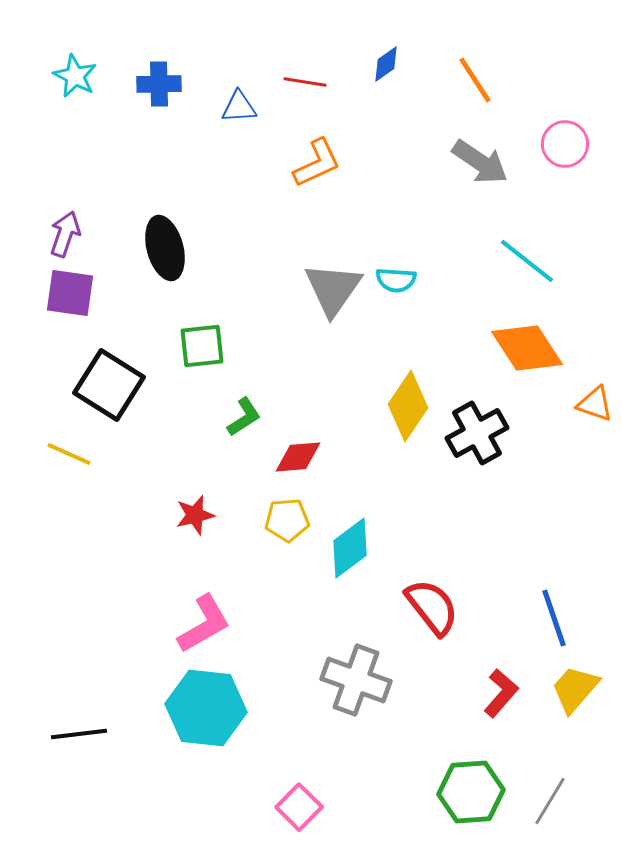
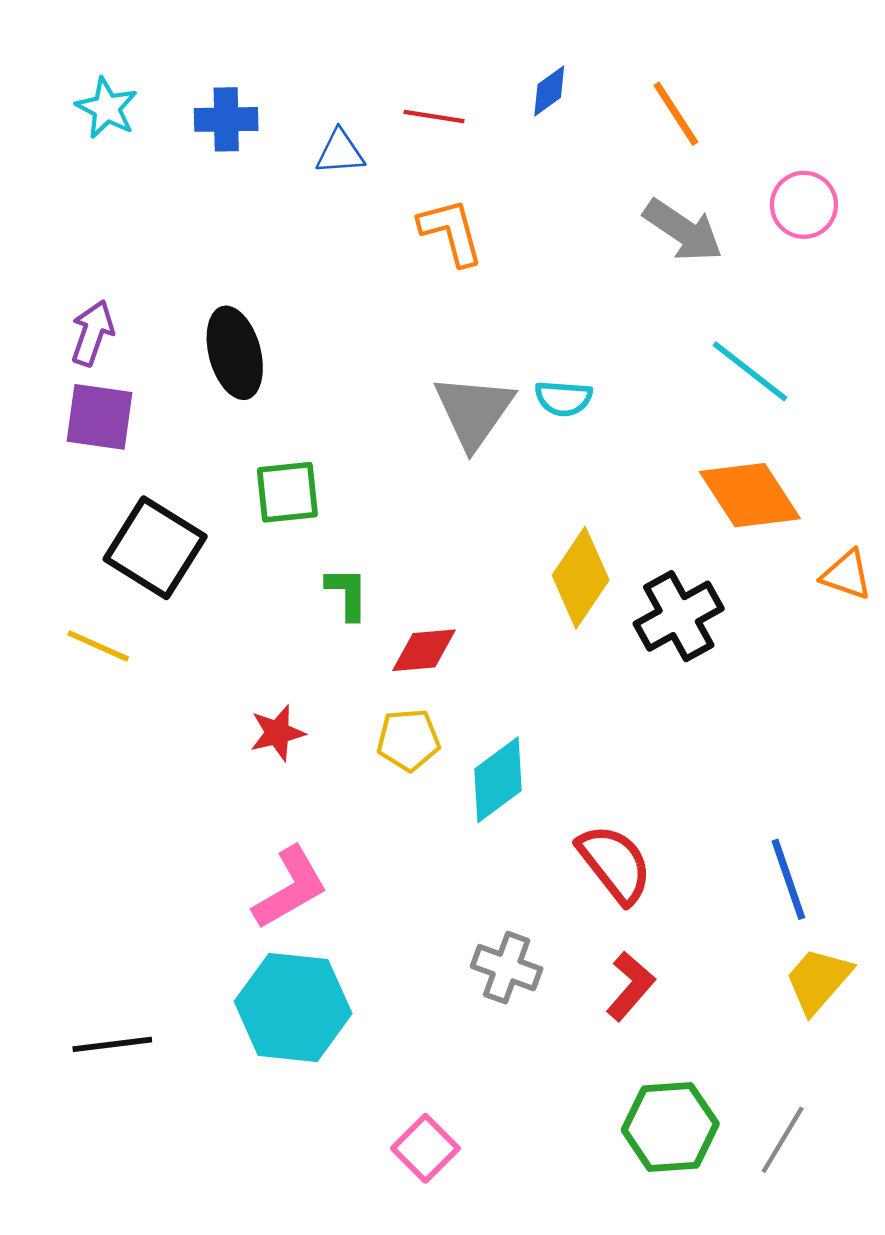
orange L-shape: (317, 163) -> (451, 232), turned -80
green L-shape: (244, 417) -> (347, 593), turned -57
gray cross: (356, 680) -> (507, 968), size x0.7
red L-shape: (501, 693) -> (630, 986), moved

